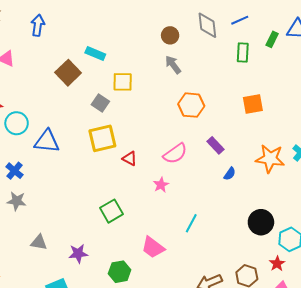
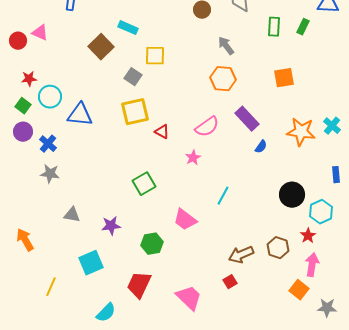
green rectangle: (272, 39) -> (303, 27), moved
gray arrow: (173, 65) -> (226, 46), moved
purple rectangle: (216, 145) -> (247, 119), size x1.4

